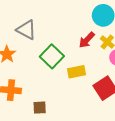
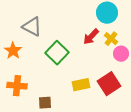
yellow rectangle: (77, 72) -> (81, 85), moved

